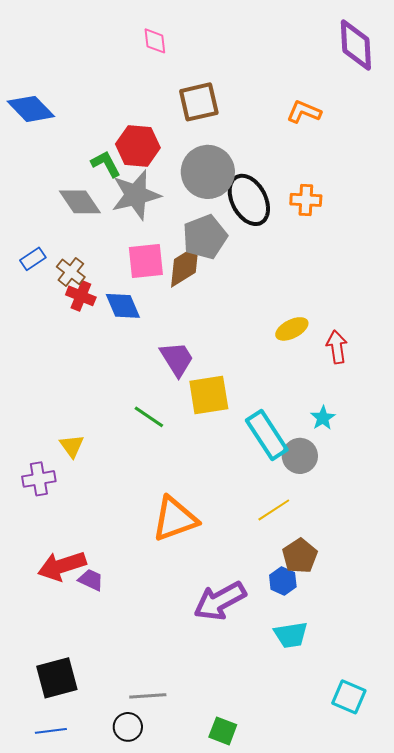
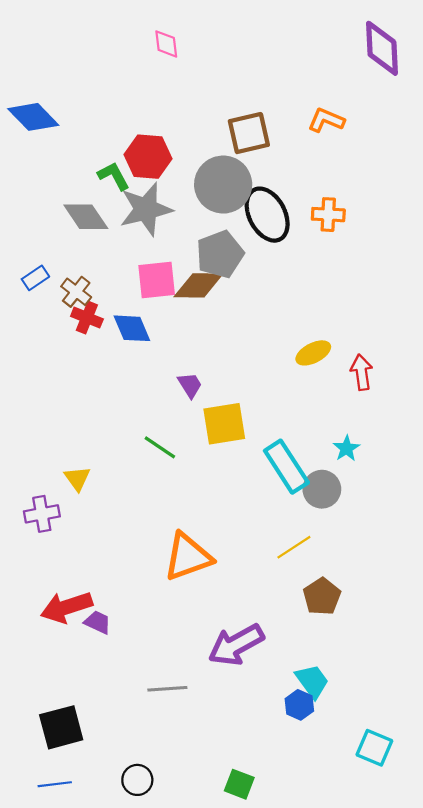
brown square: (199, 102) -> (249, 133), moved
brown diamond: (185, 266) -> (198, 285), turned 33
purple trapezoid: (177, 359) -> (190, 385), size x0.7
blue hexagon: (283, 581) -> (299, 705), moved
cyan trapezoid: (291, 635) -> (312, 681), turned -117
gray line: (148, 696) -> (167, 689), moved

